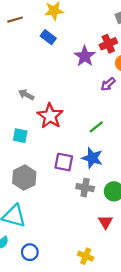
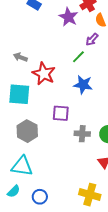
green line: (96, 127) -> (78, 57), moved
cyan square: (20, 136) -> (19, 94), size x1.6
blue star: (92, 158) -> (83, 85), moved
yellow cross: (86, 256) -> (90, 195), size x1.5

